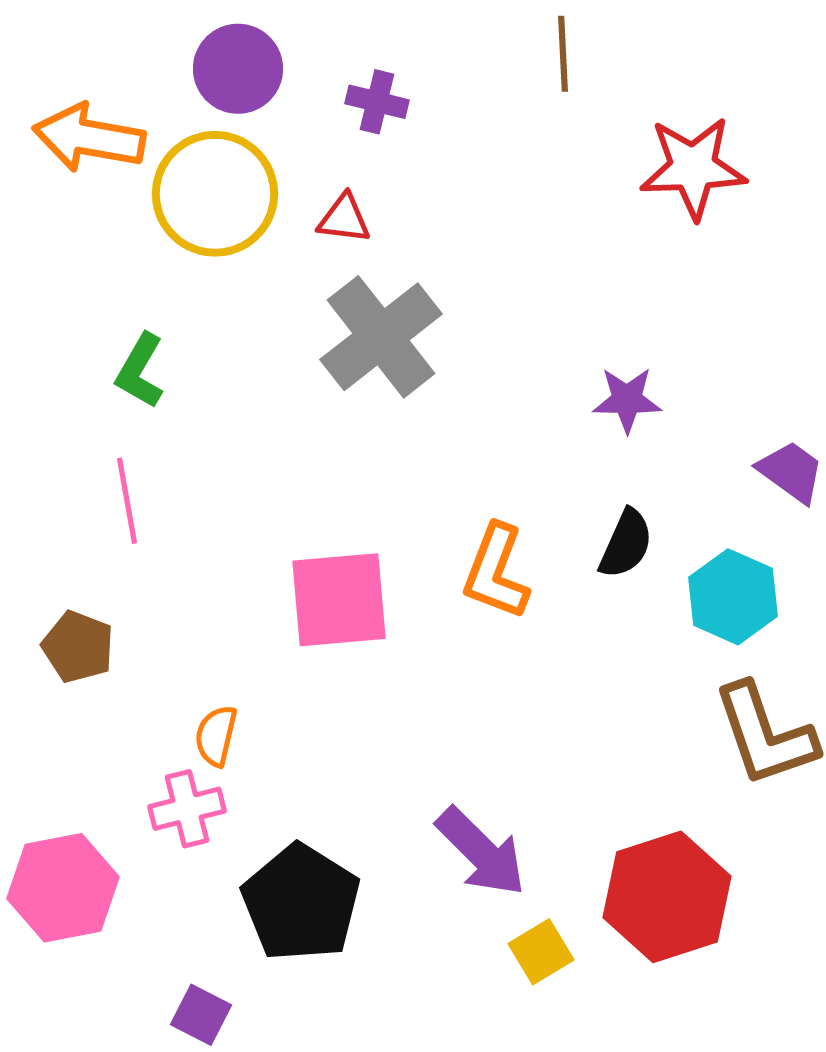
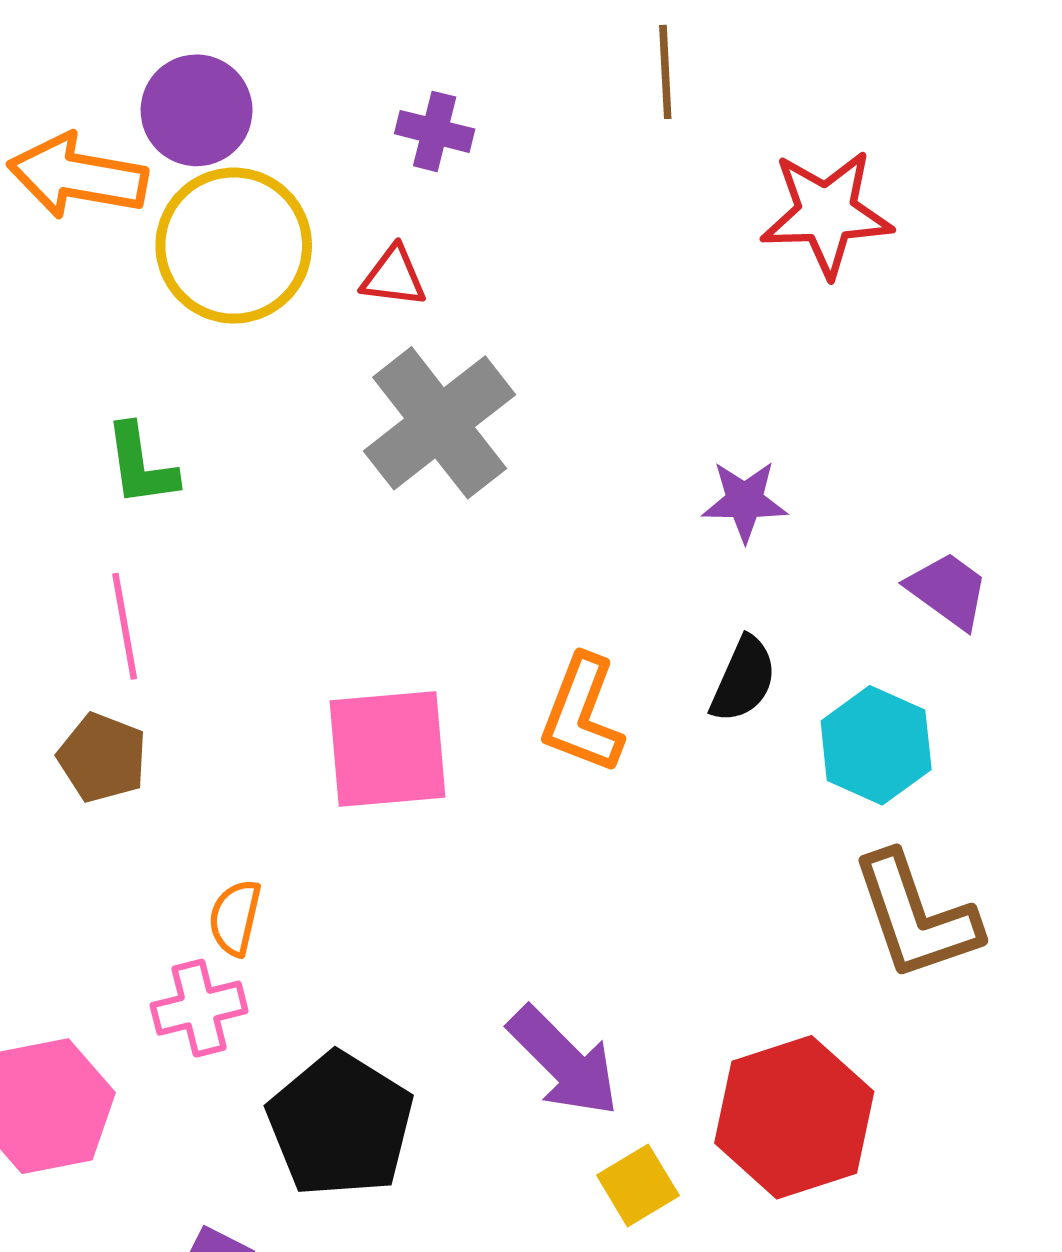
purple circle: (238, 69) -> (197, 110), moved
green L-shape: (140, 371) -> (141, 465), turned -38
brown pentagon: (78, 647) -> (102, 758), moved

